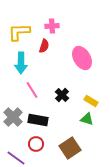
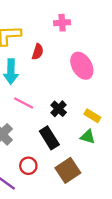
pink cross: (52, 26) -> (62, 23), moved
pink line: (32, 90) -> (24, 103), turned -30
black rectangle: (38, 120) -> (49, 138), moved, turned 48

